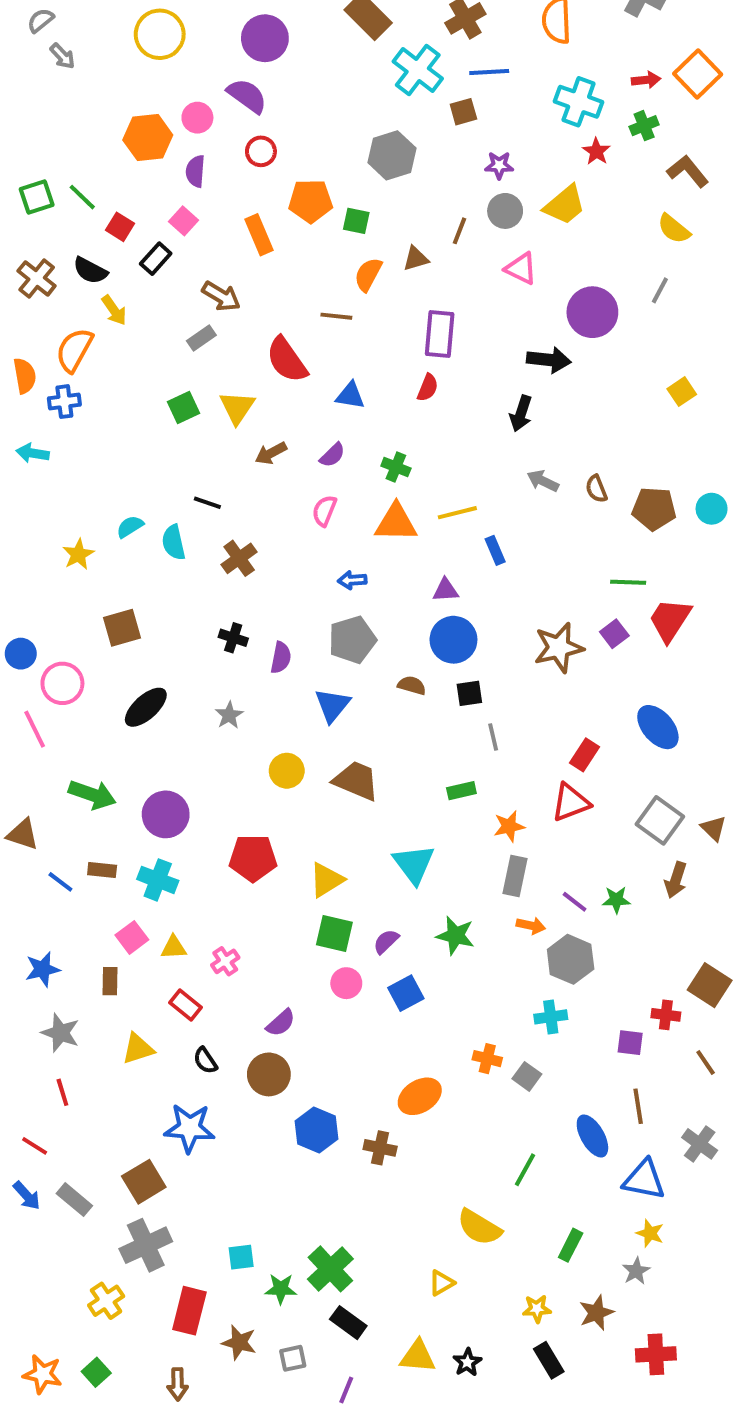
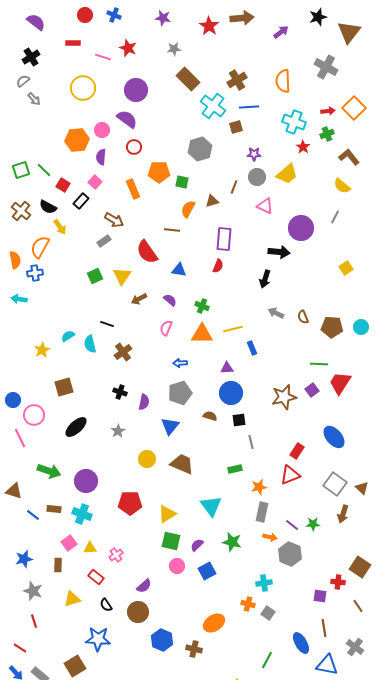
purple semicircle: (332, 455) -> (170, 300), turned -96
cyan cross: (551, 1017) -> (264, 583), moved

